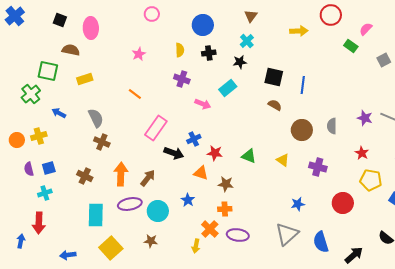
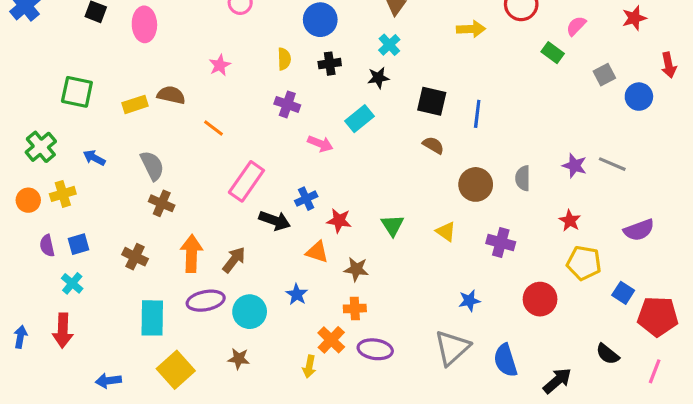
brown semicircle: (71, 50) -> (171, 95), moved
green cross: (31, 94) -> (41, 147), moved
green triangle: (249, 156) -> (392, 225), turned 35
cyan cross: (45, 193) -> (72, 283), turned -32
blue arrow: (21, 241) -> (20, 337), moved

